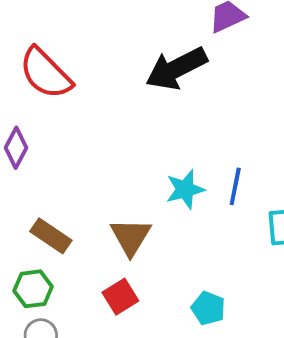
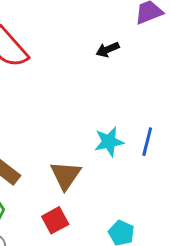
black arrow: (176, 68) -> (108, 50), size x0.5

